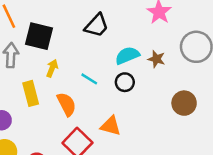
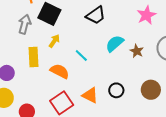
cyan semicircle: (127, 56) -> (115, 43), turned -30
black circle: (125, 82) -> (116, 90), moved
orange semicircle: (67, 104) -> (60, 71), turned -48

